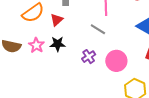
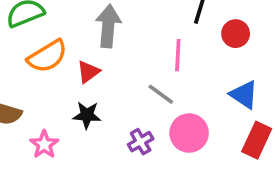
pink star: (36, 45) -> (44, 144), moved
pink circle: (116, 61) -> (189, 133), moved

